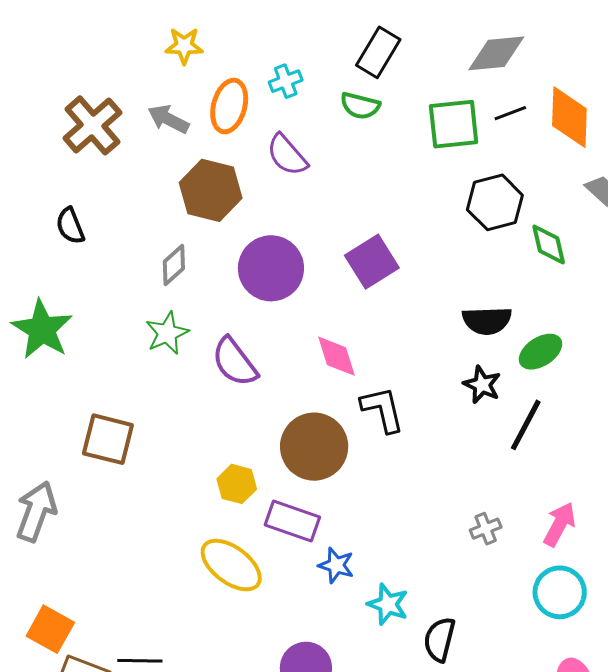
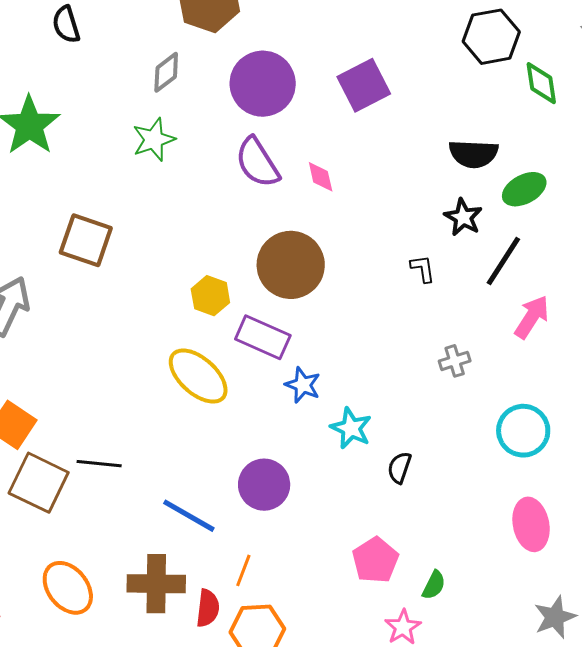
pink diamond: (337, 356) -> (321, 177), size x0.7
purple semicircle: (235, 362) -> (257, 162), moved
black L-shape: (382, 409) -> (423, 269), moved, size x0.6
pink arrow: (560, 524) -> (532, 317), moved
black semicircle: (439, 639) -> (399, 468), size x0.7

